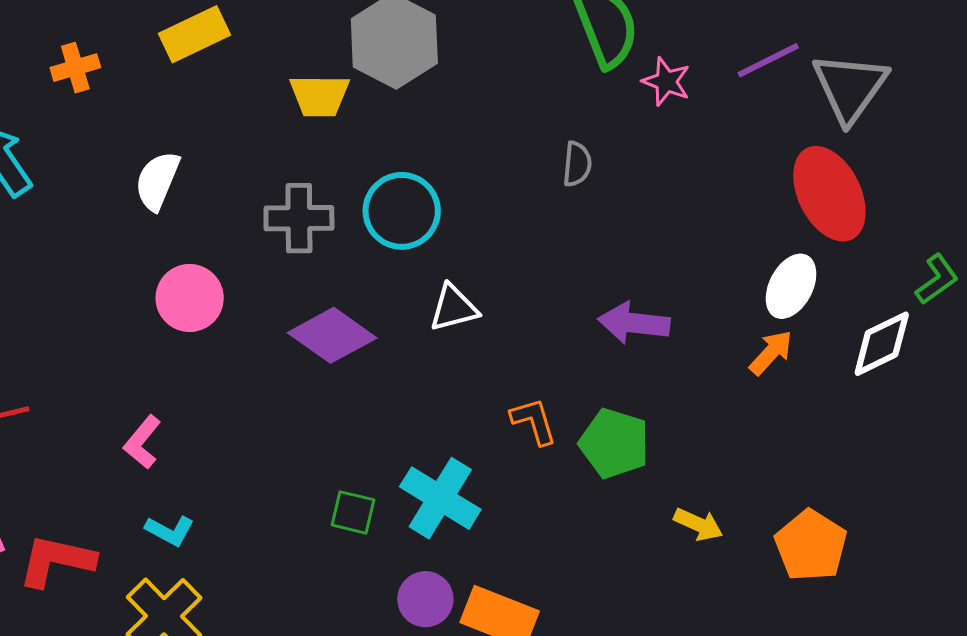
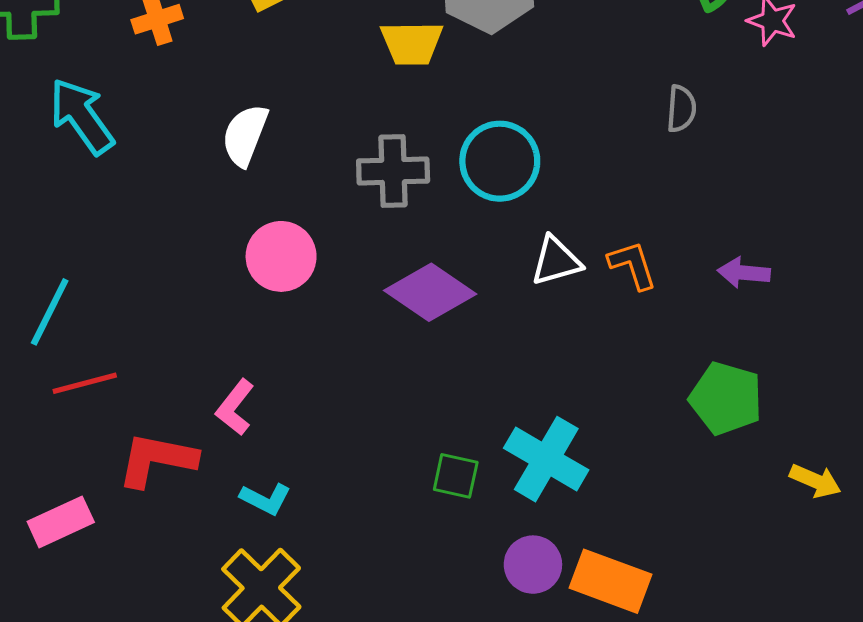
purple arrow: (634, 323) -> (744, 273), size x0.7
orange L-shape: (534, 421) -> (633, 265), moved
red L-shape: (56, 561) -> (157, 460), moved

